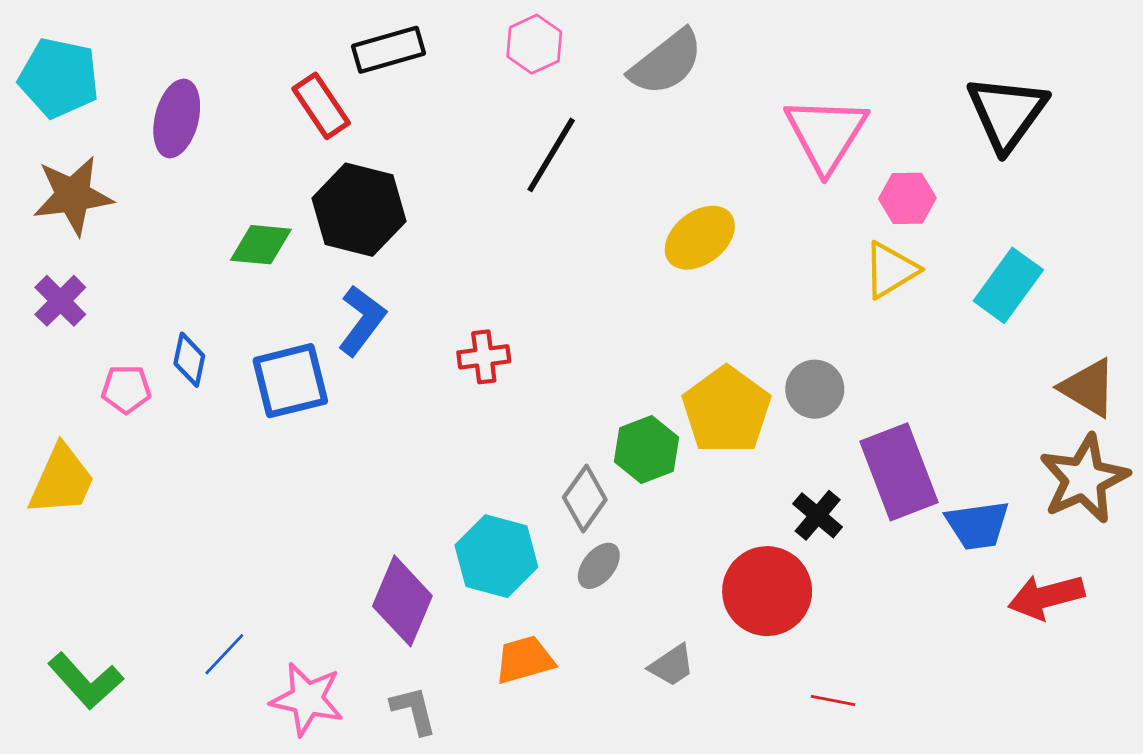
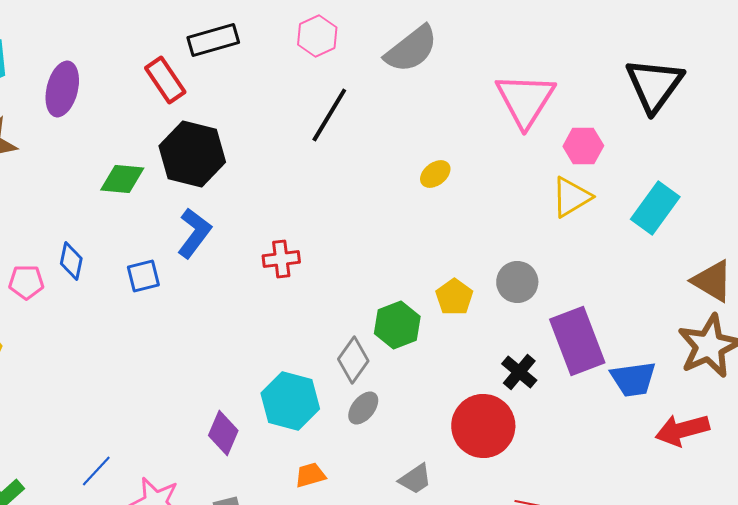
yellow ellipse: (700, 238) -> (435, 174), size x0.6
blue square: (290, 381) -> (143, 276), size x0.6
yellow pentagon: (726, 410) -> (454, 297), size x0.6
purple diamond: (402, 601) -> (223, 433), size x0.7
orange trapezoid: (524, 660) -> (310, 475), size x0.7

